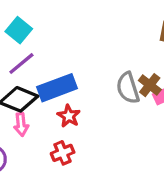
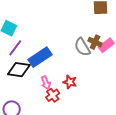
red star: (69, 116) -> (70, 82), moved
pink arrow: (21, 125) -> (46, 83), moved

